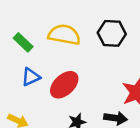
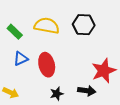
red ellipse: (64, 85) -> (47, 65), turned -60

